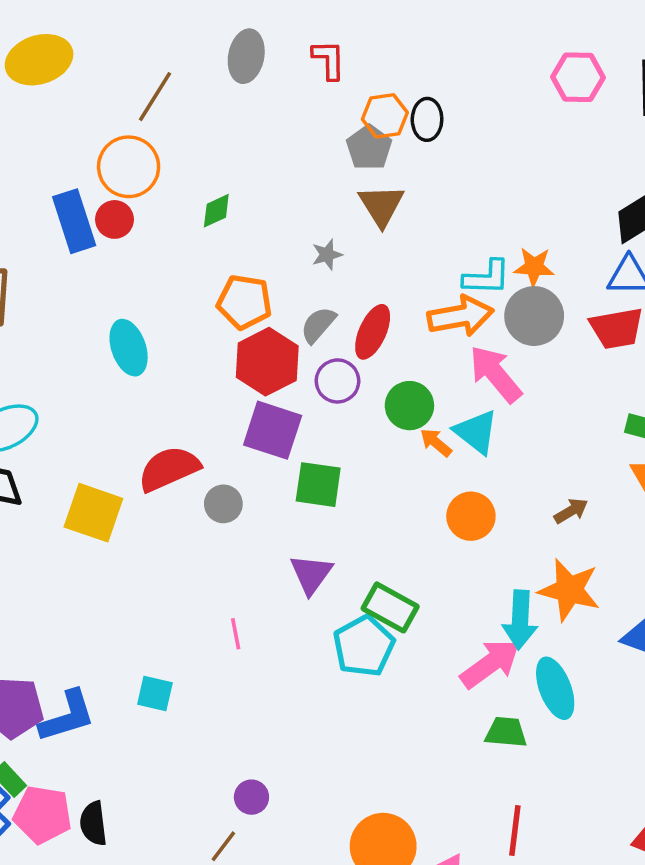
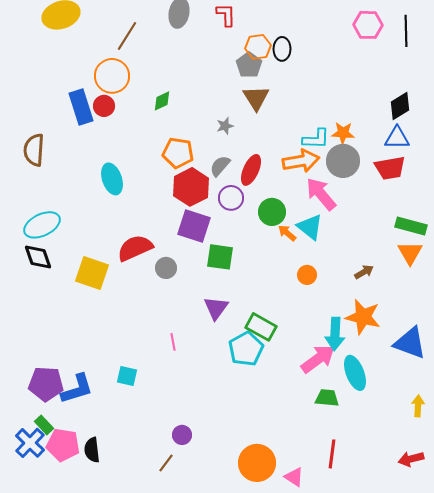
orange circle: (471, 516) -> (307, 275), size x0.7

